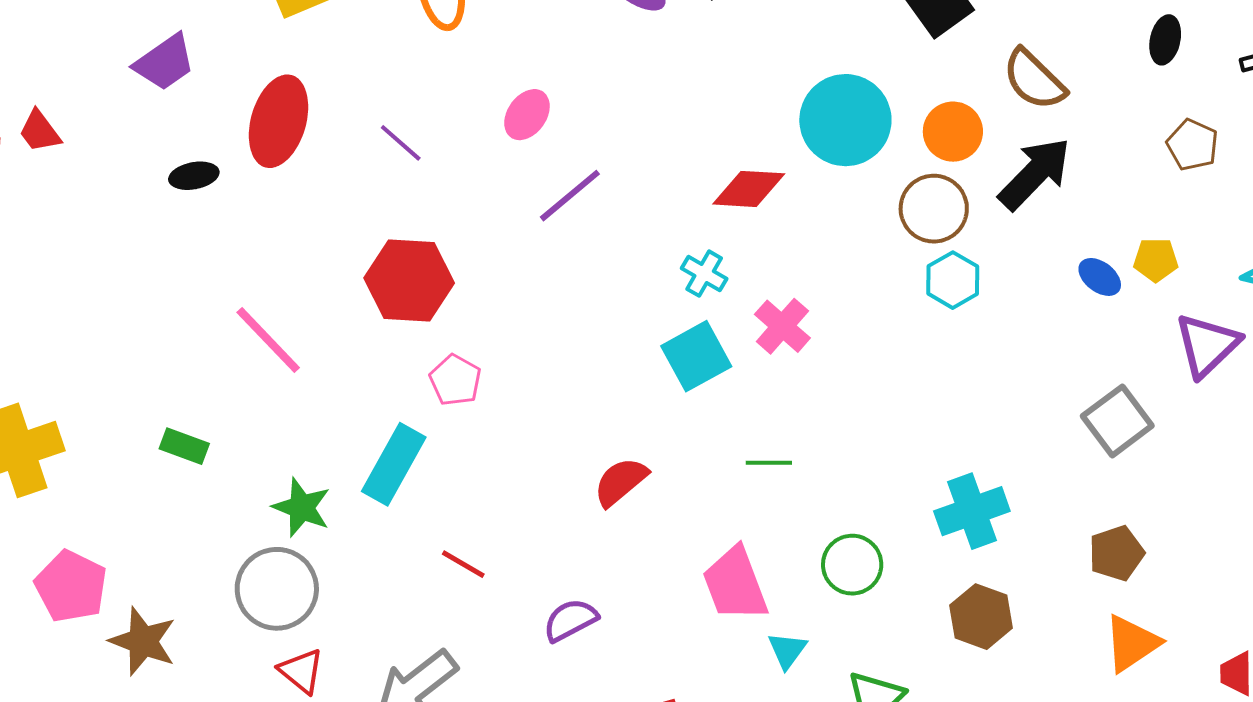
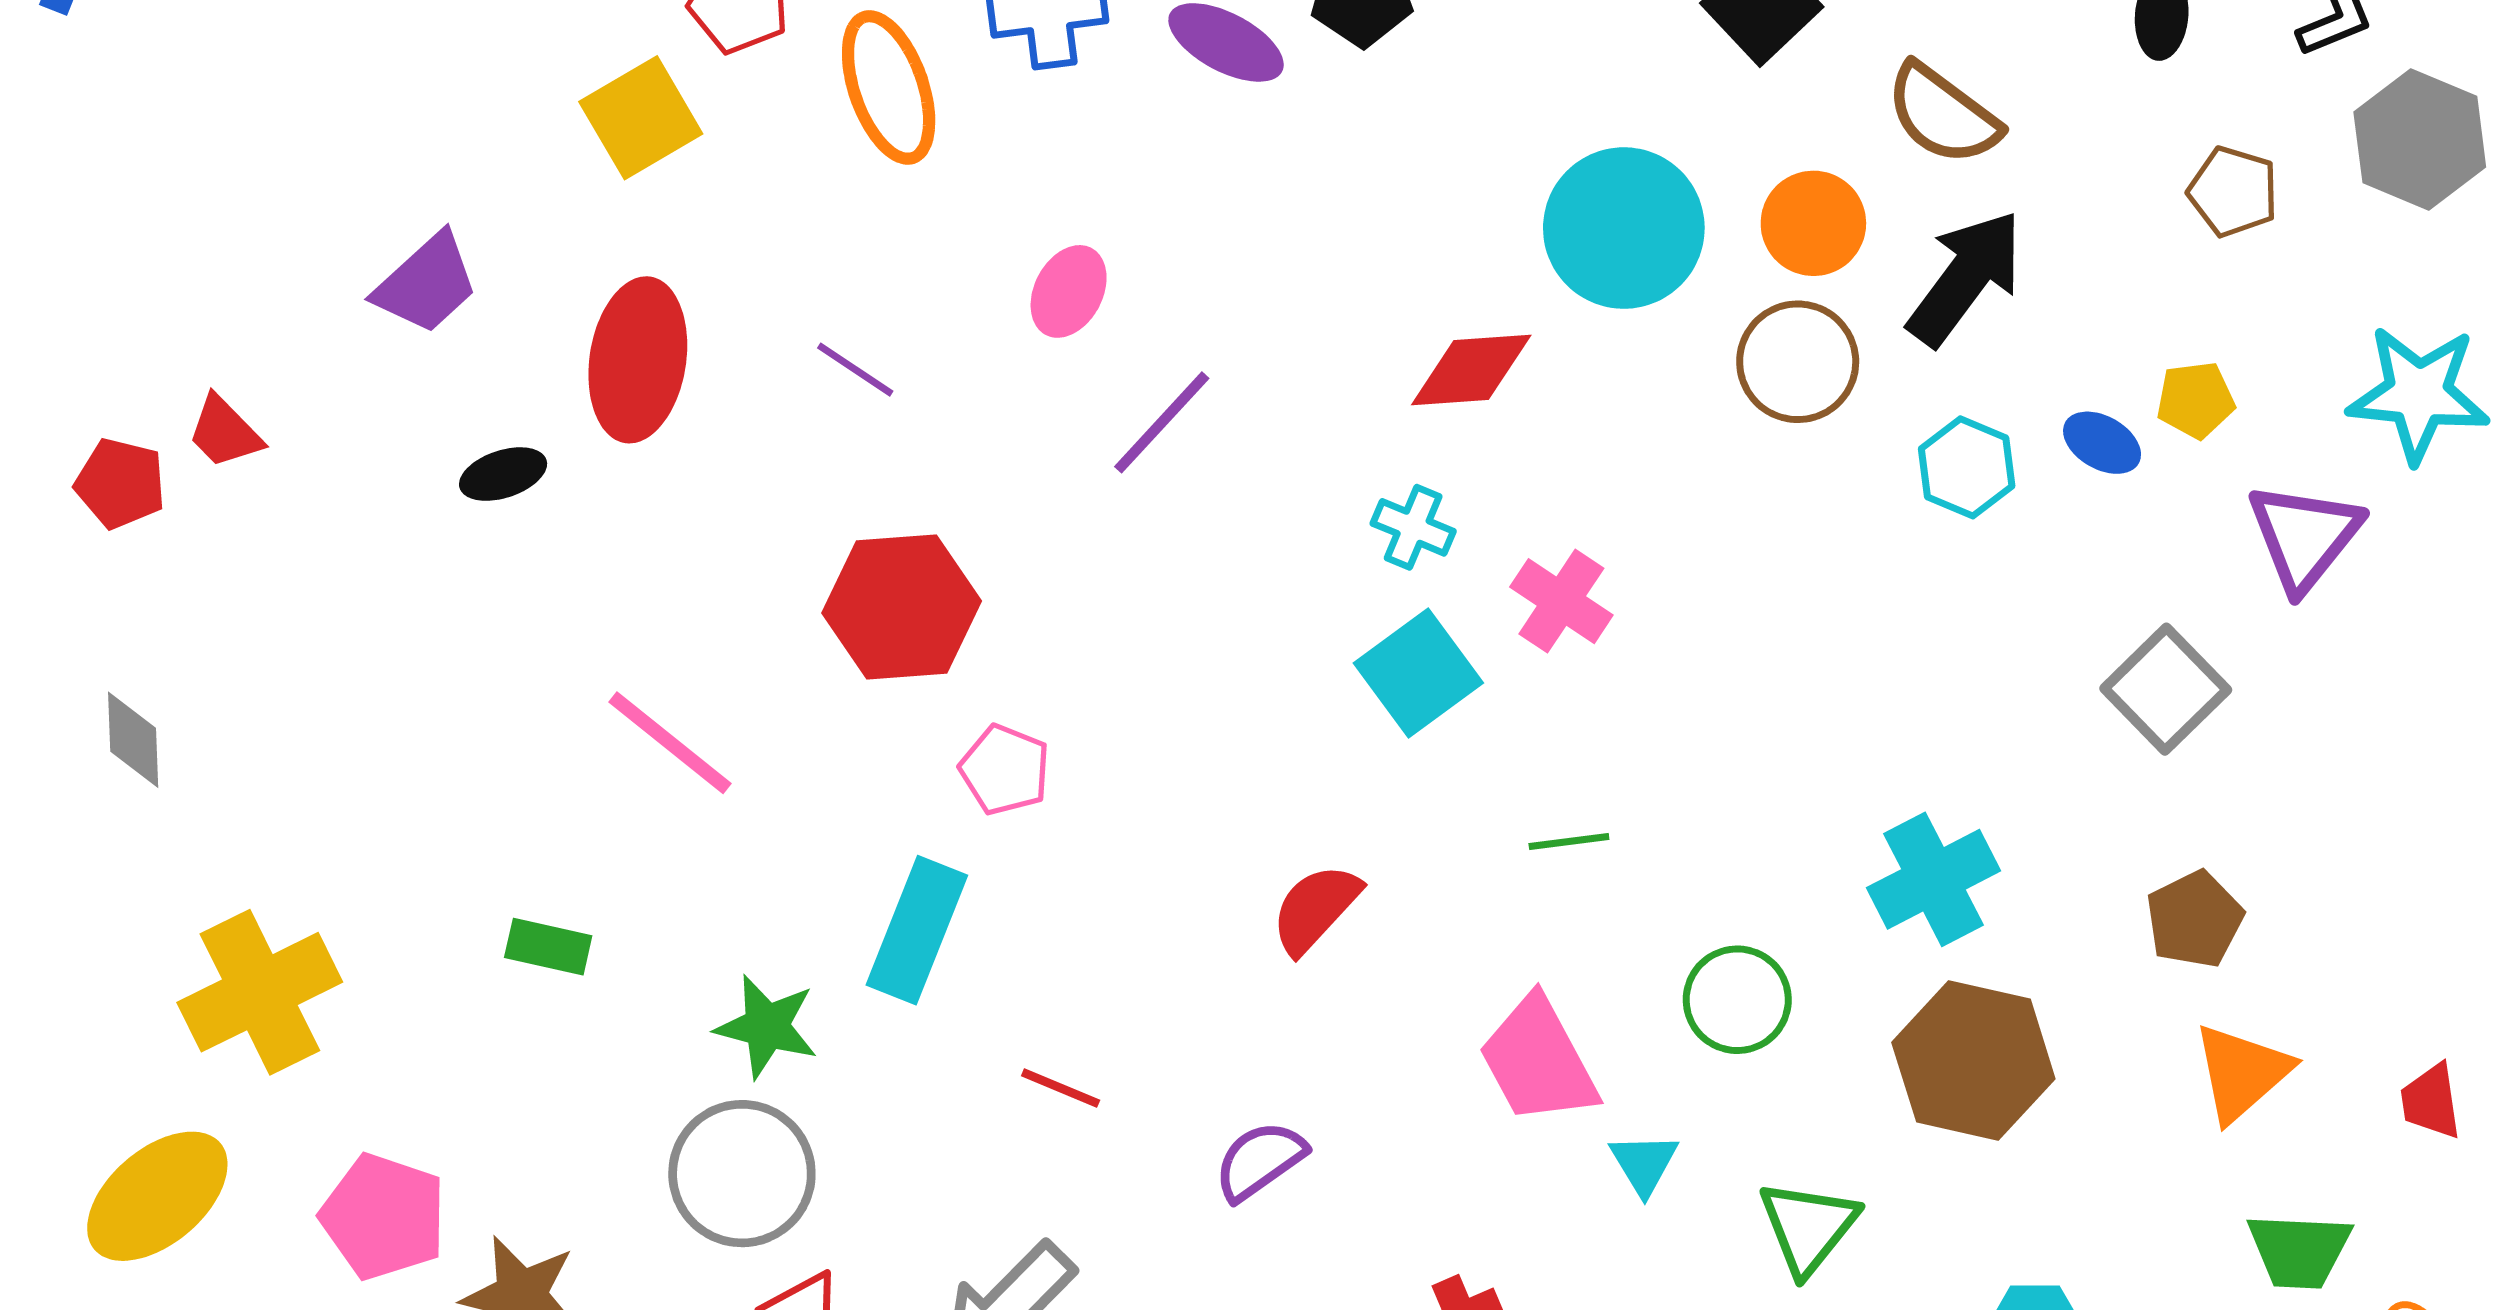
cyan hexagon: (953, 280) -> (1967, 467), moved
brown hexagon: (981, 617) -> (1973, 1061), size x1.4

